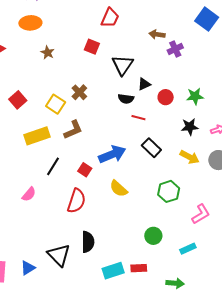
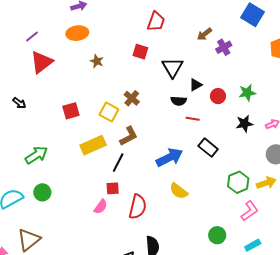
brown arrow: (157, 34) -> (204, 34), turned -42
red square: (18, 100) -> (71, 111), turned 30
yellow arrow: (190, 157) -> (266, 183), moved, turned -42
black line: (53, 166) -> (118, 163), moved
red square: (85, 170) -> (113, 188), moved, turned -32
green hexagon: (169, 191) -> (238, 182), moved
pink semicircle: (29, 194) -> (101, 207), moved
pink L-shape: (201, 214) -> (250, 211), moved

